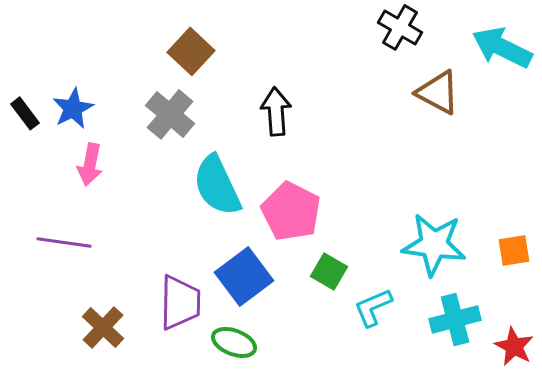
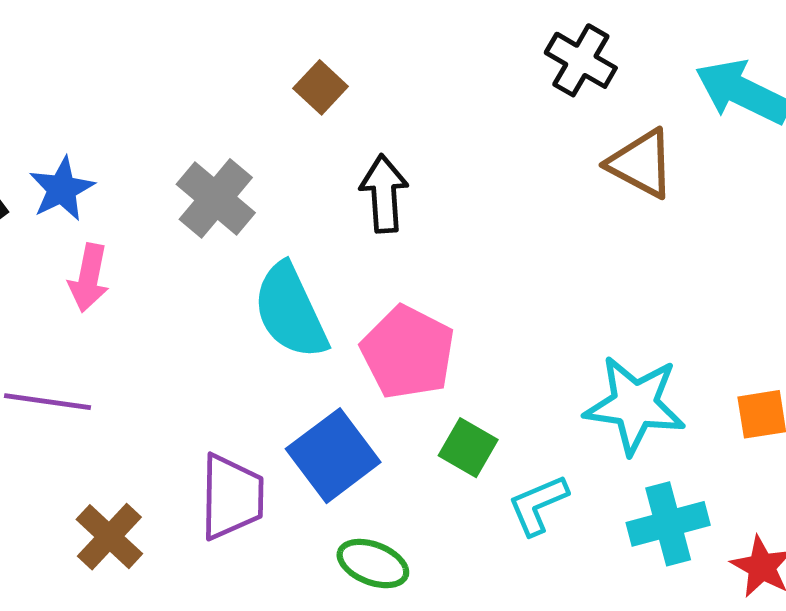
brown square: (191, 51) -> (321, 87), moved, size x0.7
green ellipse: (234, 342) -> (373, 564), moved

